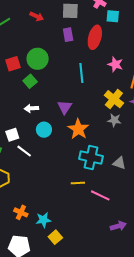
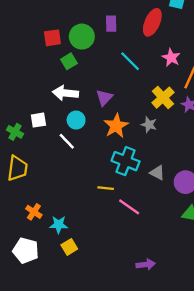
purple rectangle: (68, 35) -> (111, 24), moved
cyan line: (81, 73) -> (130, 61), turned -48
white arrow: (31, 108) -> (65, 93), size x1.5
gray star: (114, 120) -> (149, 125), moved
white line: (24, 151) -> (67, 141), moved
purple arrow: (118, 226) -> (146, 264), moved

